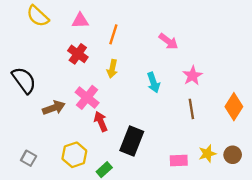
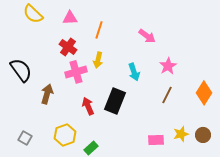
pink cross: (87, 97) -> (76, 72), moved, turned 35
brown arrow: (54, 108) -> (47, 94), turned -54
brown line: (191, 109) -> (167, 95), turned 36
black rectangle: (132, 141) -> (115, 101), moved

